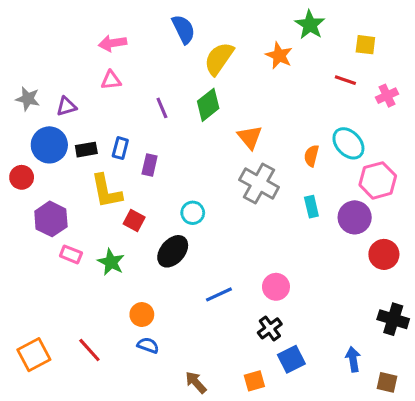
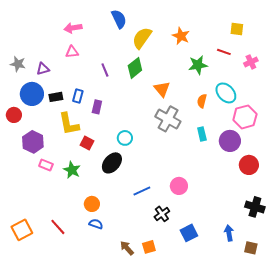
green star: (310, 25) -> (198, 65), moved, turned 30
black cross: (270, 328) -> (162, 214), moved
orange square: (254, 381) -> (149, 247), moved

